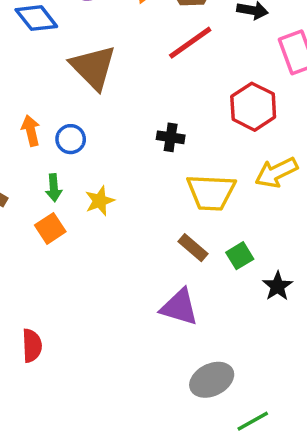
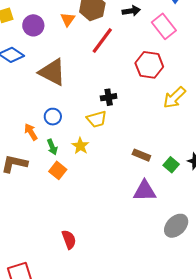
orange arrow: (31, 131) -> (31, 132), moved
yellow trapezoid: (211, 192) -> (97, 119), moved, size x0.7
green square: (240, 256) -> (171, 165), moved

